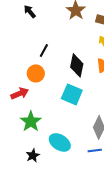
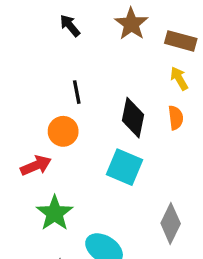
black arrow: (30, 11) -> (70, 26), moved
black line: (44, 50) -> (77, 92), turned -40

